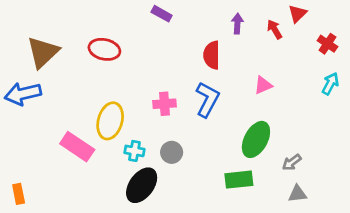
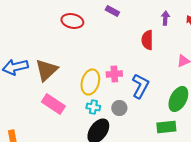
red ellipse: (104, 49) -> (72, 21), moved
brown triangle: (43, 52) -> (46, 70), moved
blue L-shape: (207, 99) -> (140, 86), moved
yellow ellipse: (110, 121) -> (90, 82), moved

